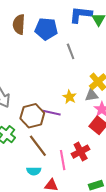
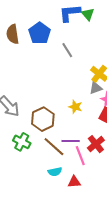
blue pentagon: (46, 29) -> (40, 33), turned -30
yellow star: (70, 97) -> (75, 107), moved
purple line: (51, 113) -> (71, 141), moved

